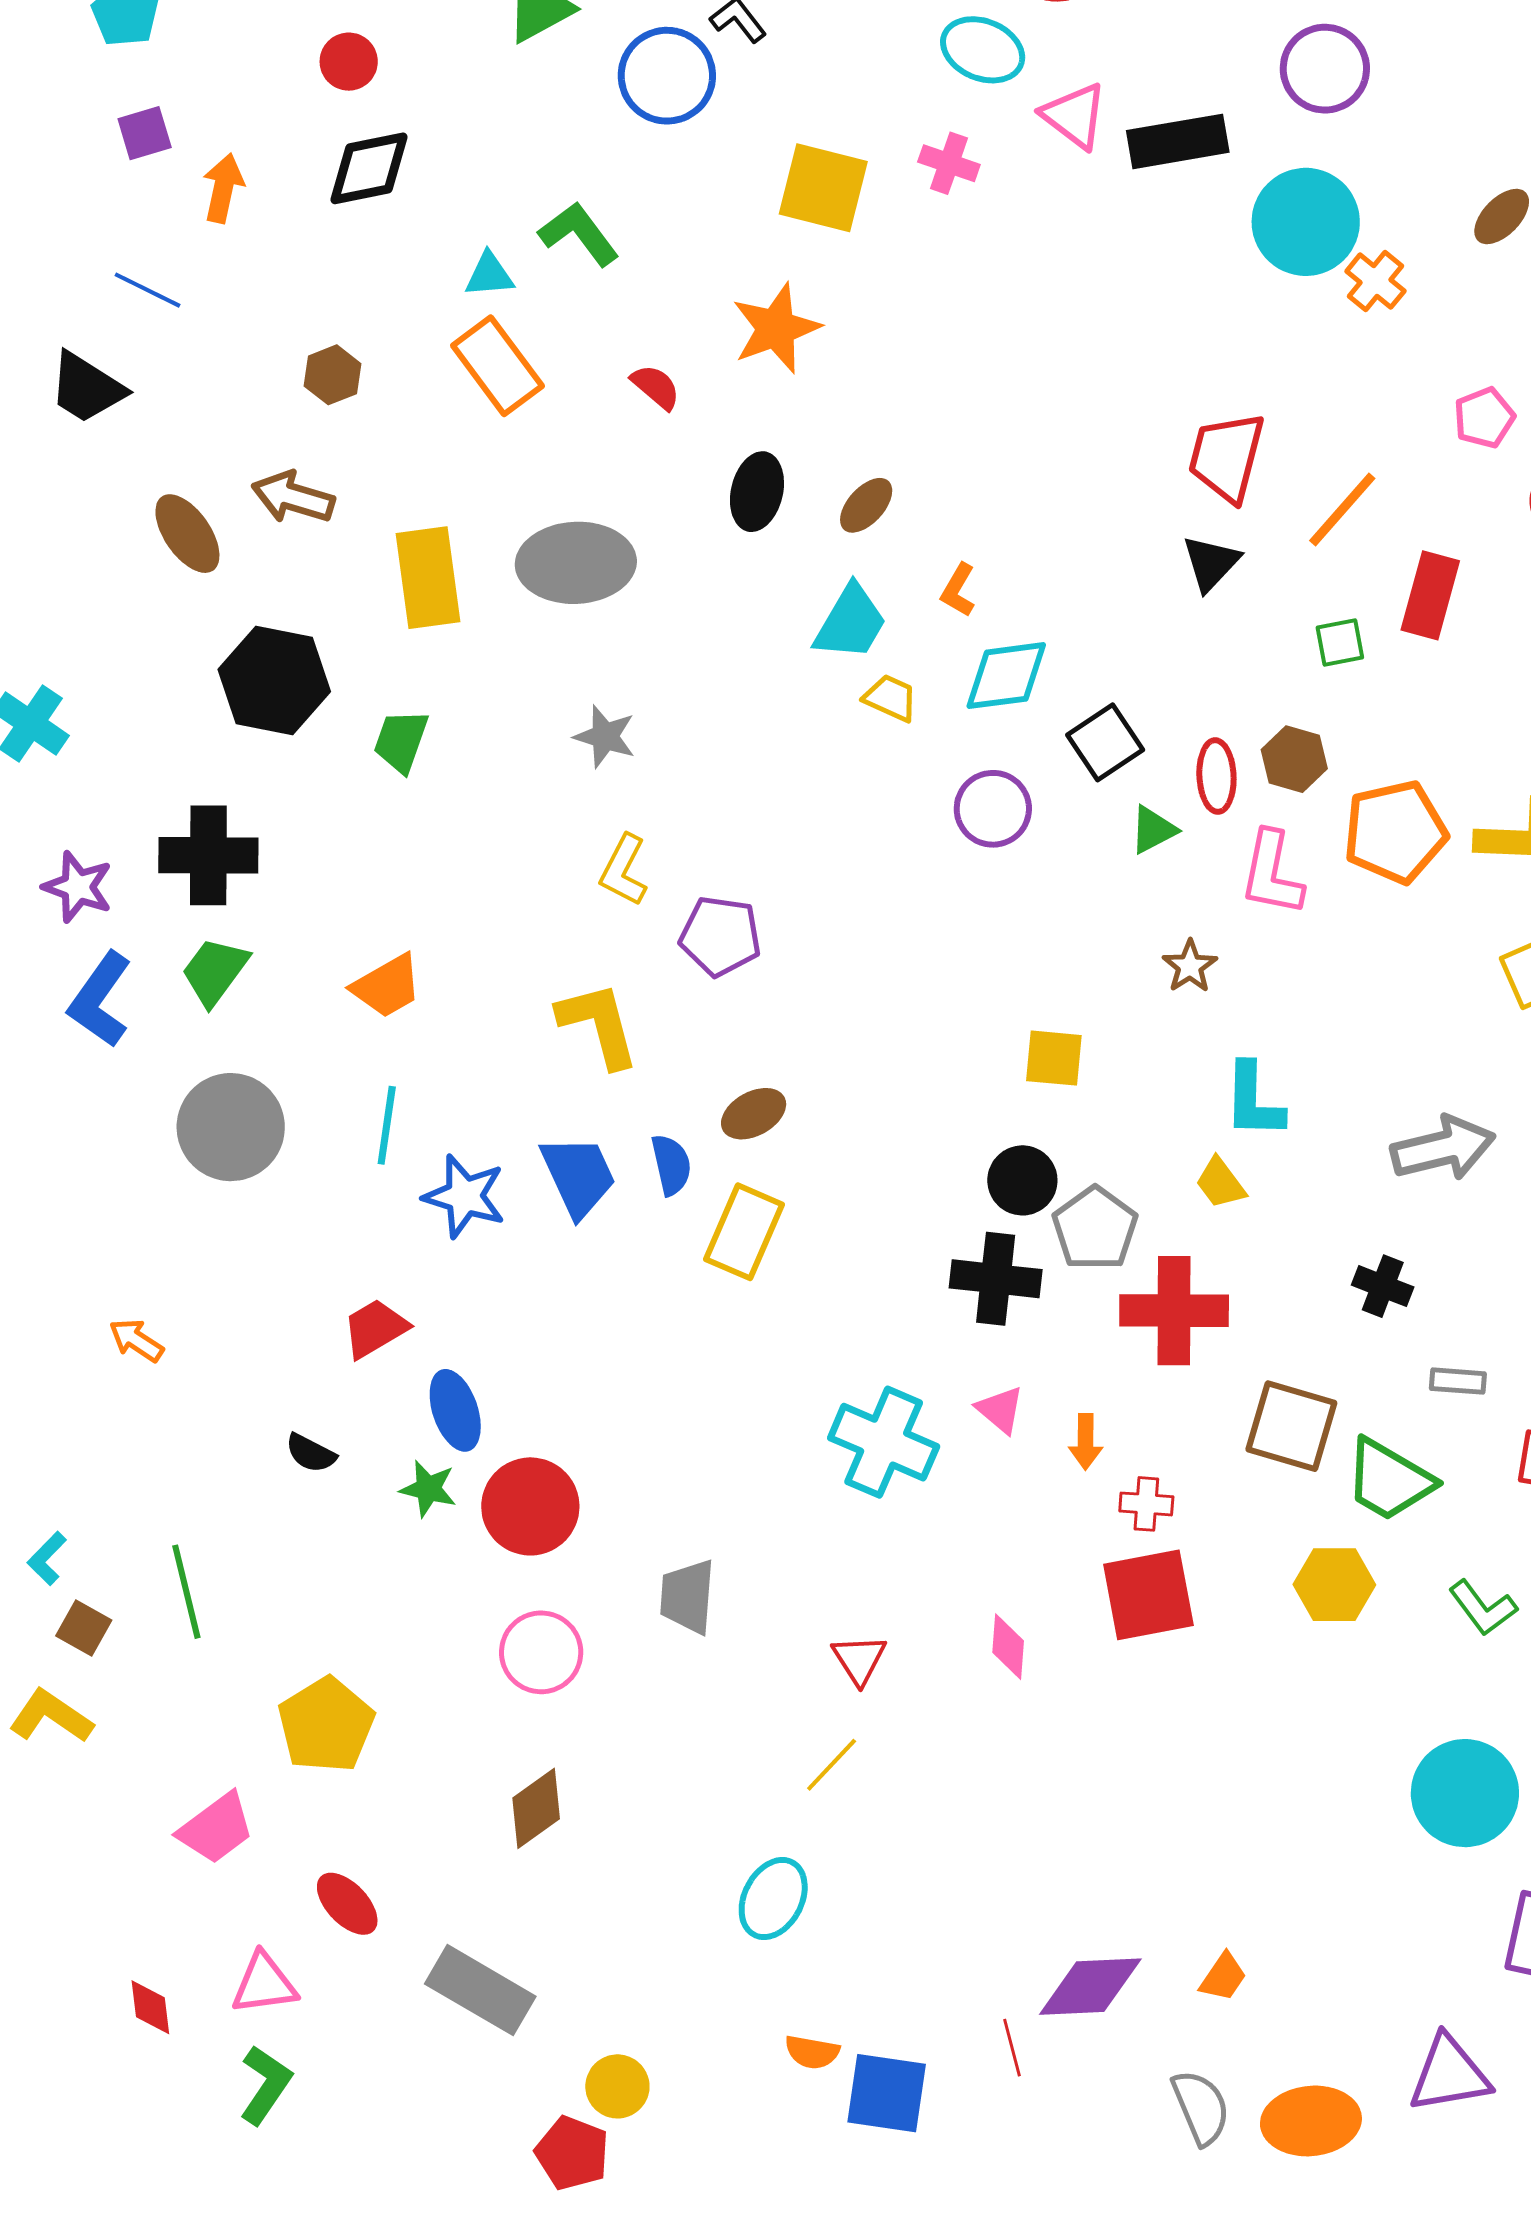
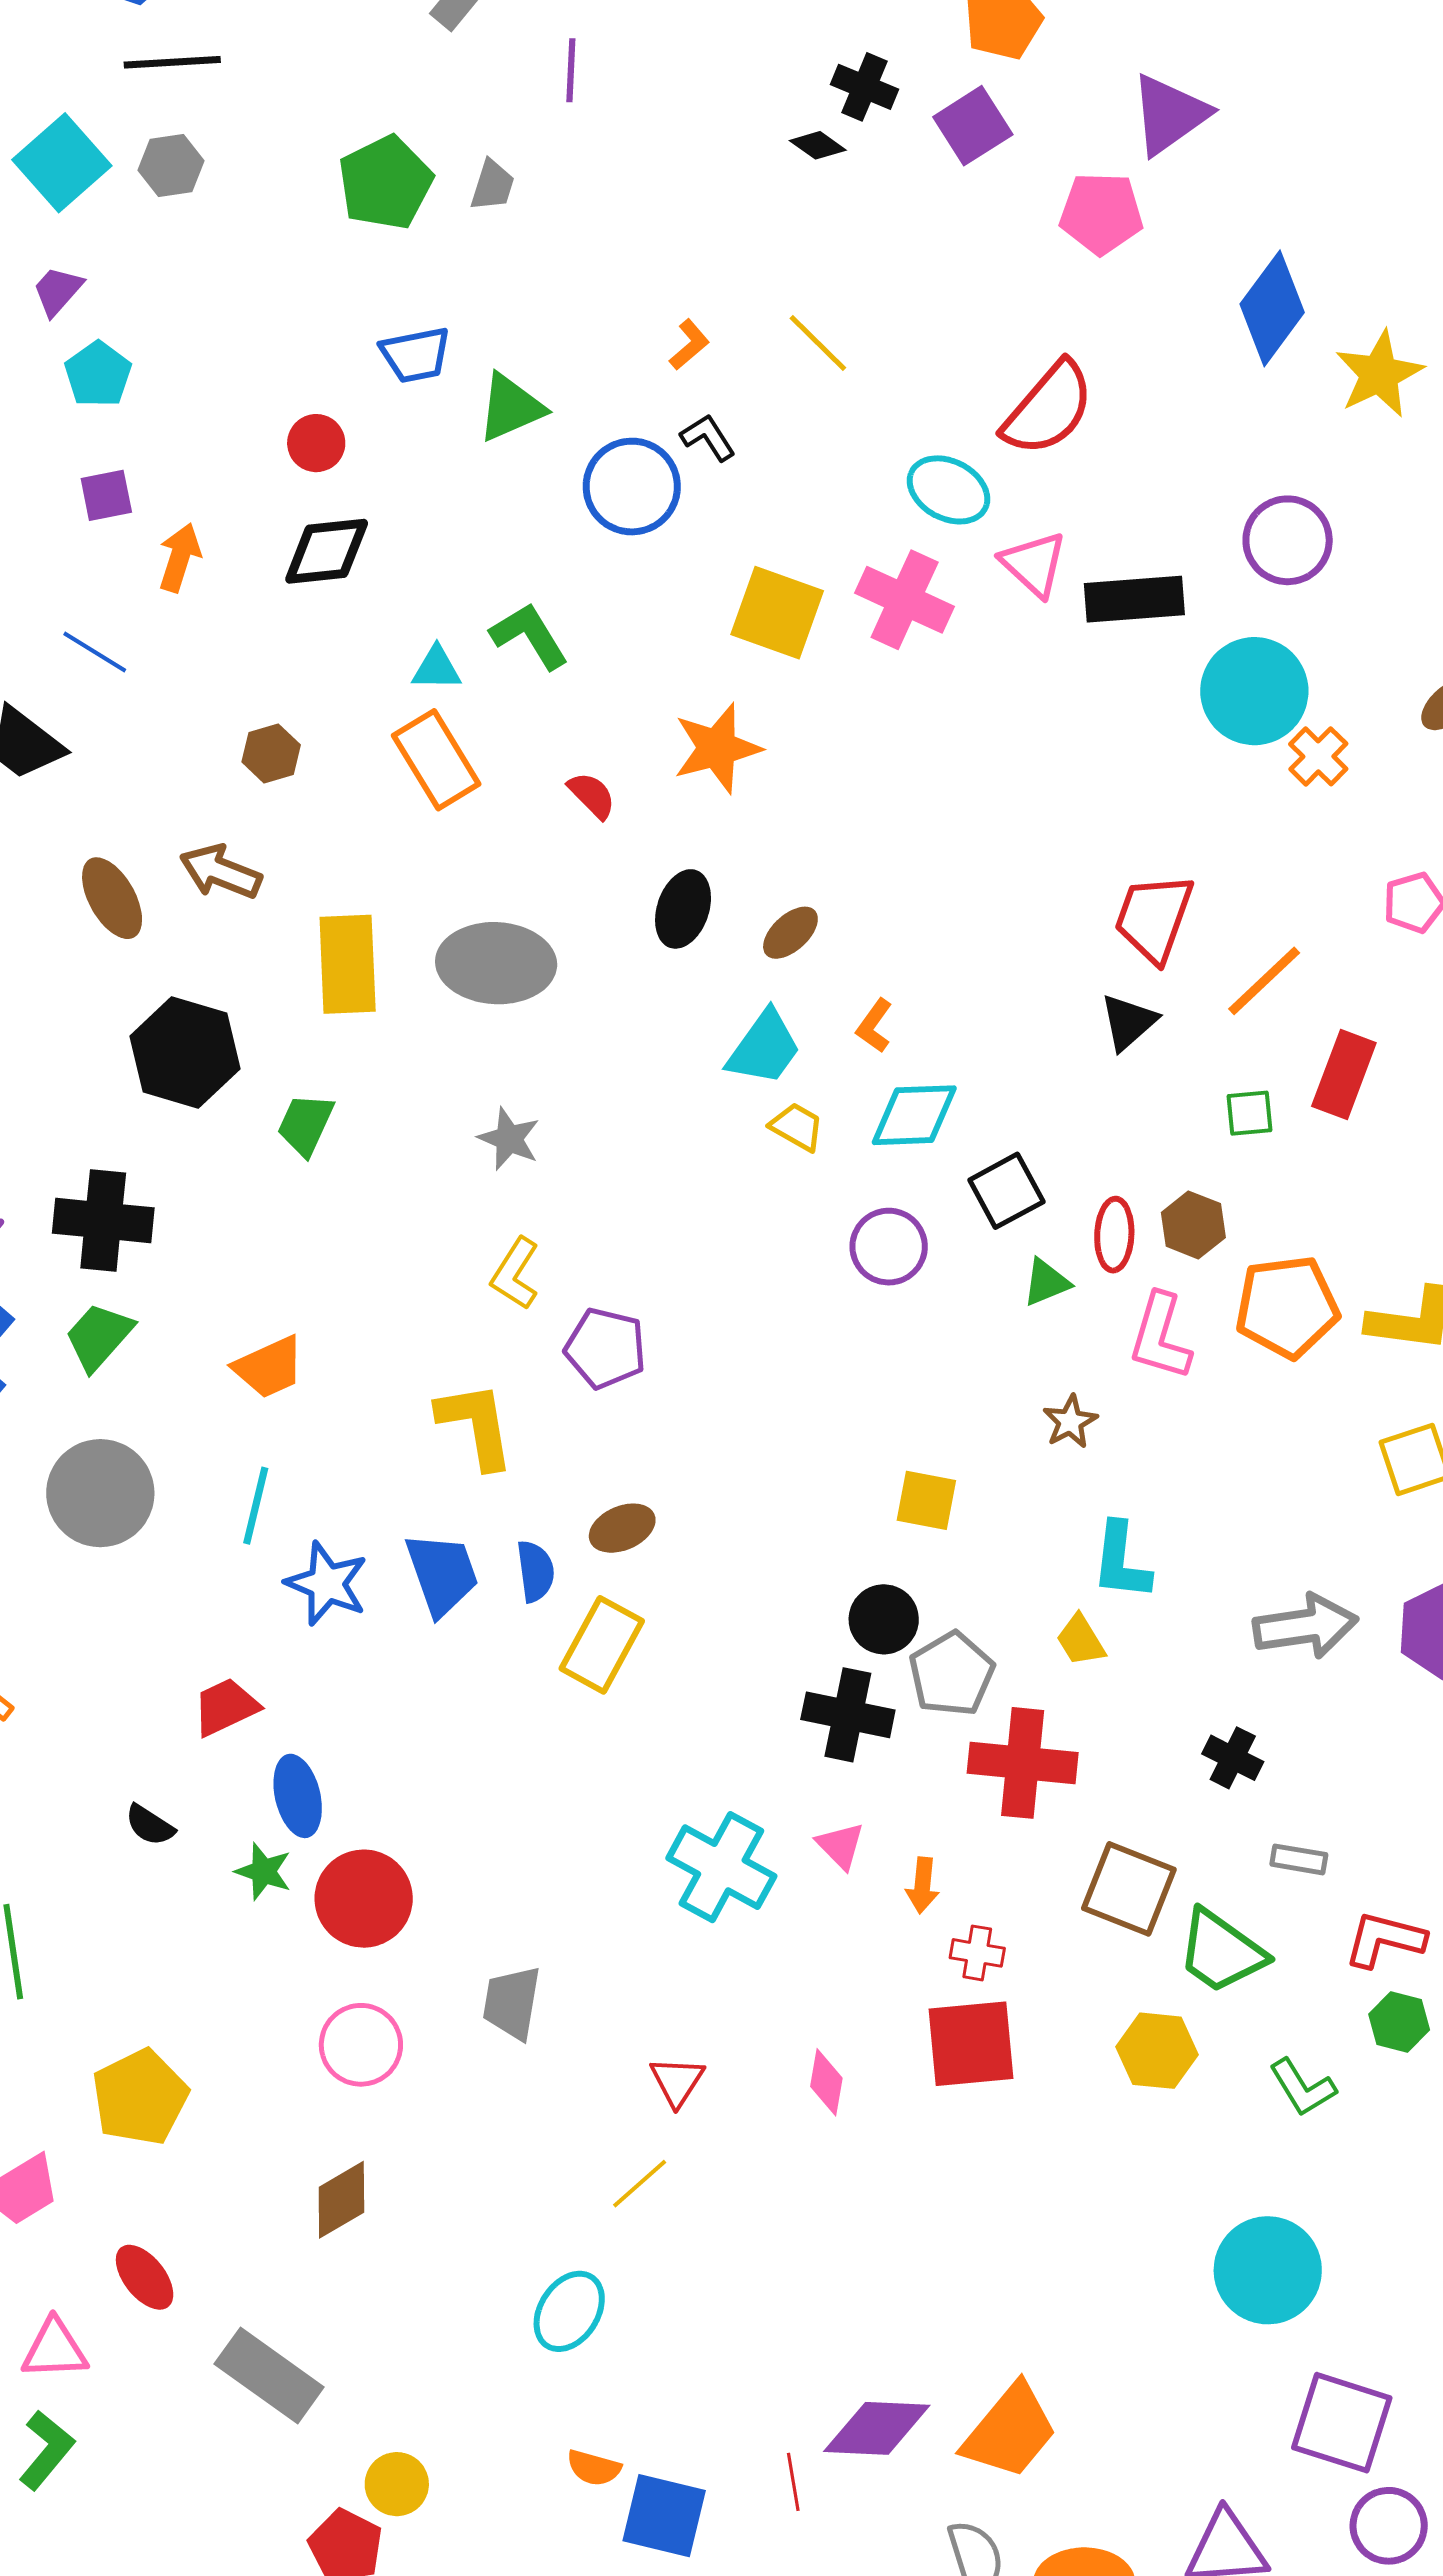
pink cross: (949, 163) -> (905, 600), size x1.6
orange trapezoid: (1223, 1977) -> (1010, 2431), size x2.0

